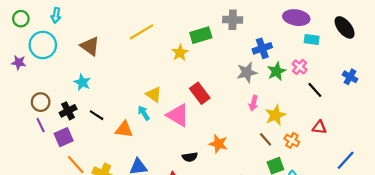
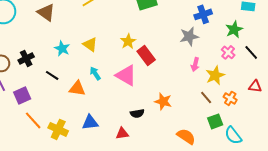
yellow star: (180, 53) -> (128, 41), moved
pink cross: (300, 67) -> (228, 52), moved
green star: (277, 71) -> (234, 29), moved
cyan star: (82, 82) -> (62, 48), moved
yellow triangle: (154, 94) -> (90, 44), moved
black cross: (68, 111) -> (26, 58), moved

